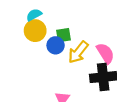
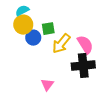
blue circle: (56, 45) -> (33, 38), moved

